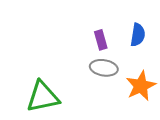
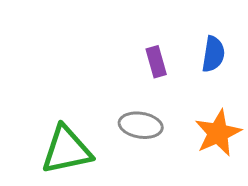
gray ellipse: (104, 68) -> (141, 125), moved

